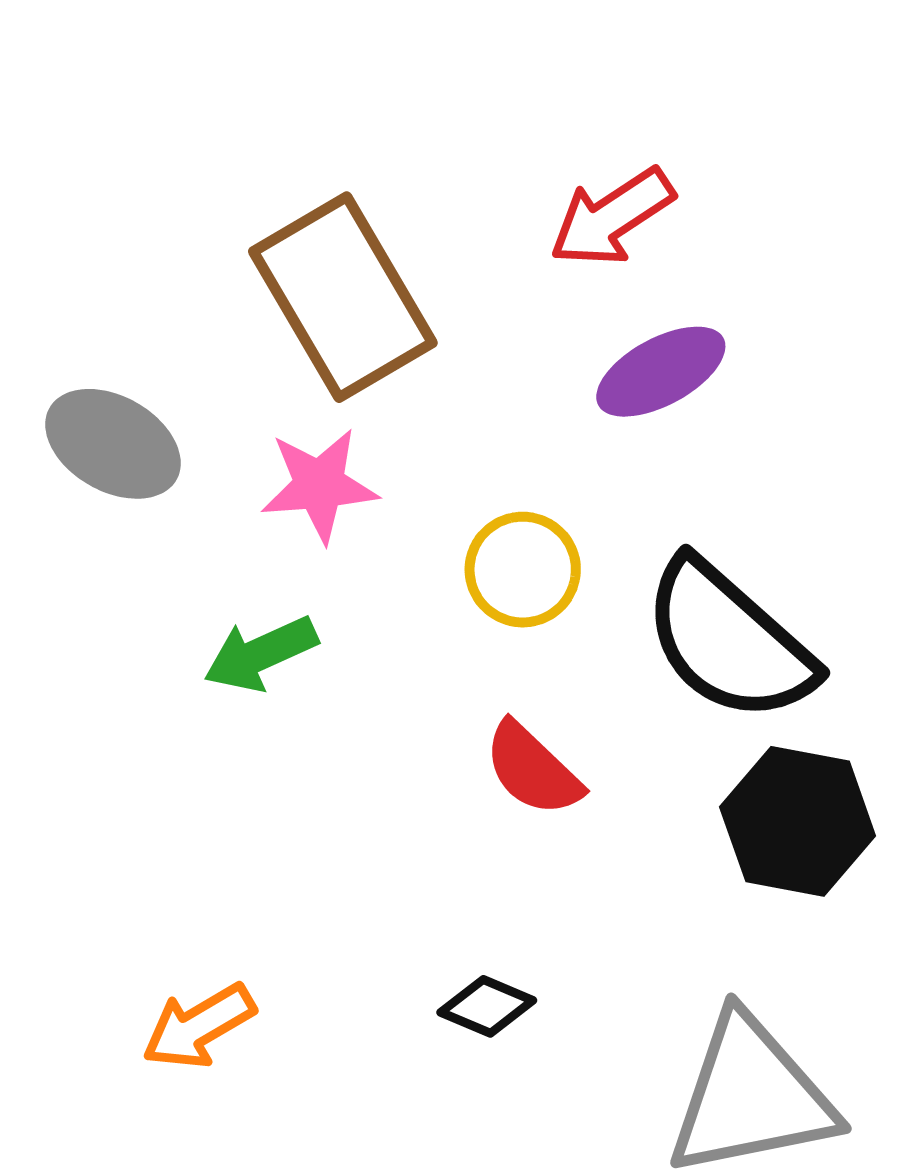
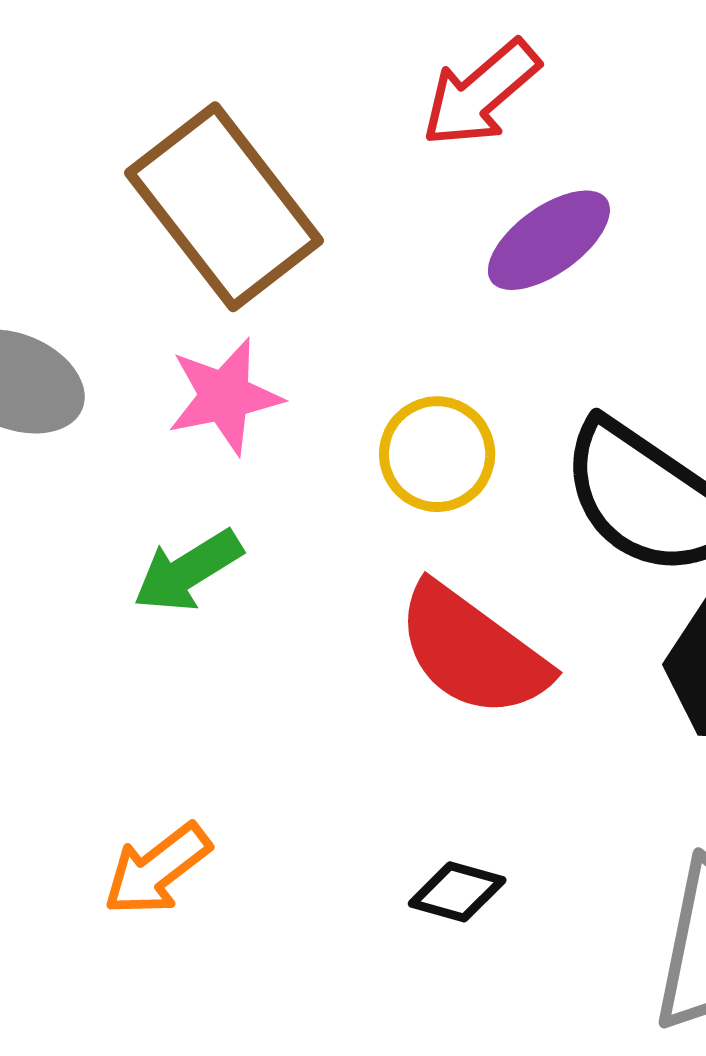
red semicircle: (533, 769) -> (472, 651), size x1.5
orange arrow: (199, 1026) -> (157, 869), moved

